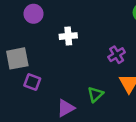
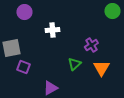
green triangle: (96, 94) -> (74, 64), moved

